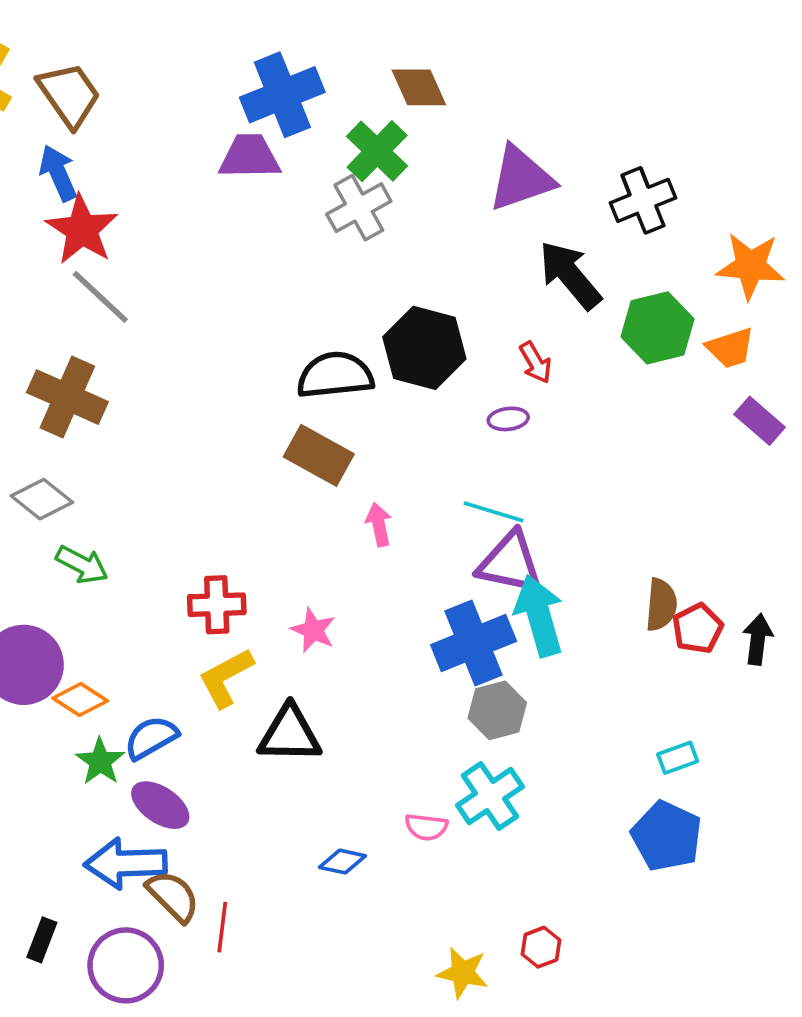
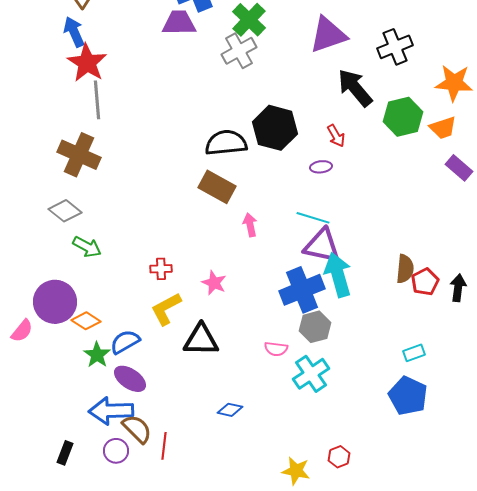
gray line: (100, 297) -> (97, 100), turned 42
red cross: (217, 605) -> (161, 269), size x0.7
pink semicircle: (426, 827) -> (276, 349), moved
purple circle: (126, 965) -> (116, 451), moved, size x0.6

